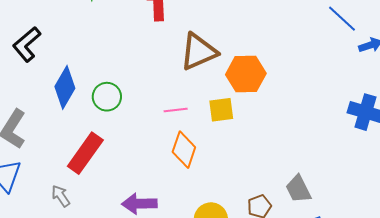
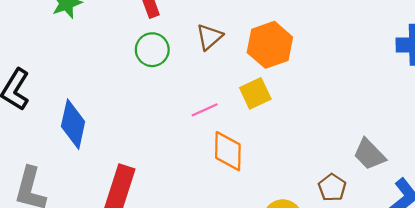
brown triangle: (199, 52) -> (209, 37), size x0.6
green circle: (107, 97) -> (152, 50), moved

